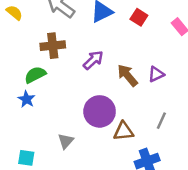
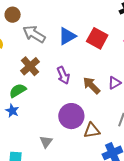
red square: (139, 17) -> (97, 38), size x1.5
brown cross: (53, 46) -> (30, 66), turned -30
purple arrow: (93, 60) -> (63, 75), turned 114

